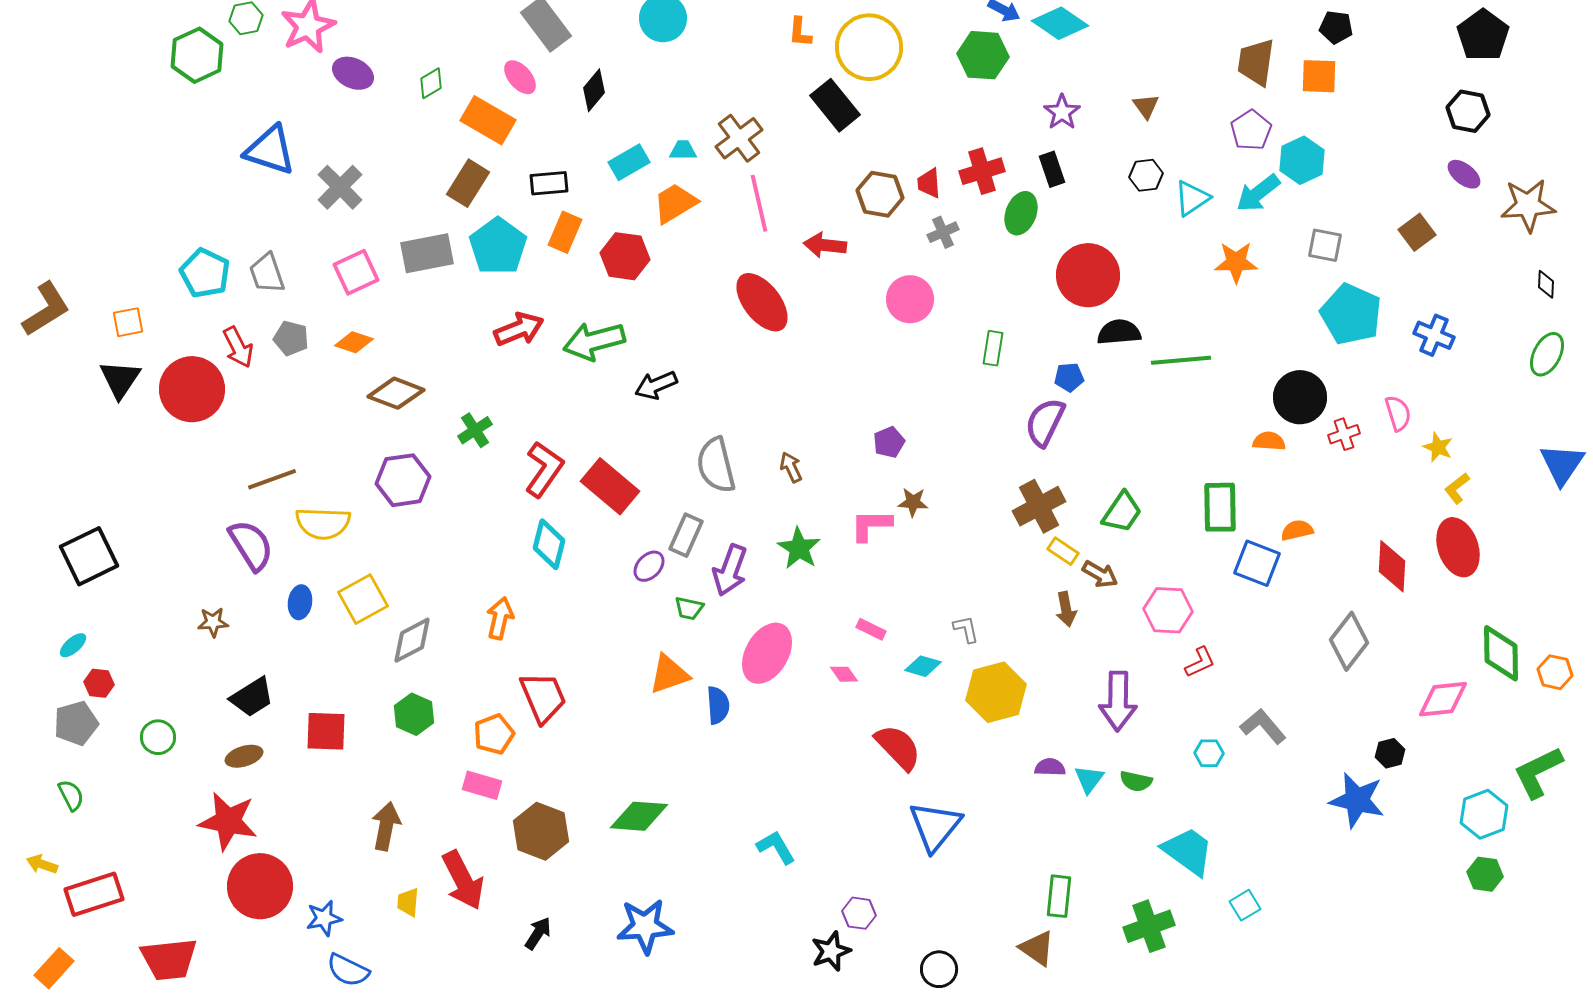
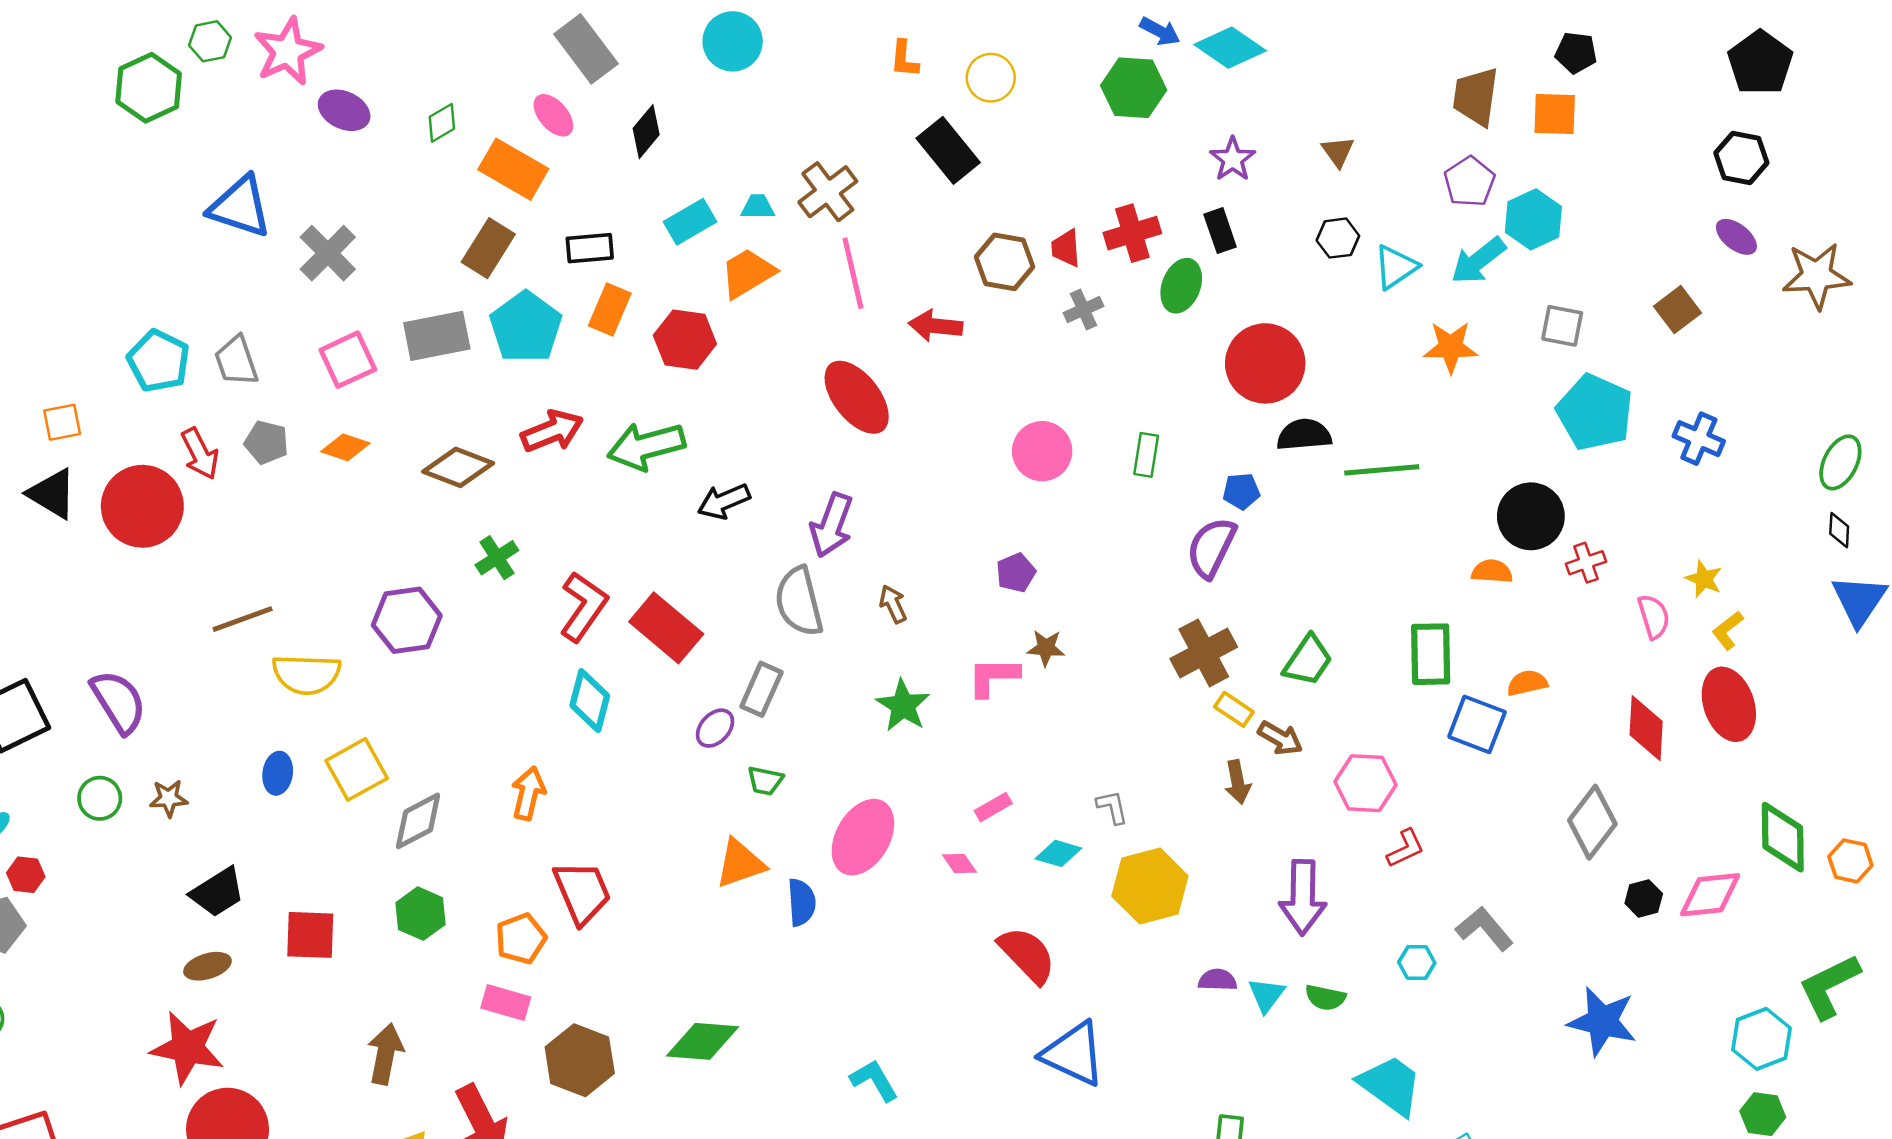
yellow circle: (869, 47) -> (991, 78), size x0.6
black diamond: (1546, 284) -> (1839, 530), moved
pink circle: (910, 299) -> (1042, 451), moved
black triangle: (120, 379) -> (52, 494), turned -33
brown diamond: (396, 393) -> (458, 467), moved
pink semicircle: (1398, 413) -> (1654, 617), moved
purple semicircle: (251, 545) -> (119, 702), moved
purple arrow: (730, 570) -> (832, 525), moved
pink rectangle: (871, 629) -> (993, 807), turned -56
green circle: (158, 737) -> (100, 798), moved
black hexagon: (1390, 753) -> (1644, 899), moved
blue triangle: (935, 826) -> (1073, 1054), turned -44

